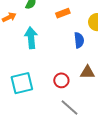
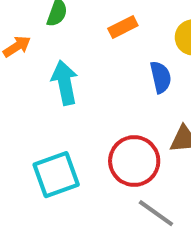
red circle: (61, 80) -> (134, 161), size x1.6

